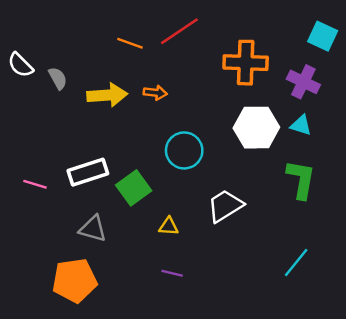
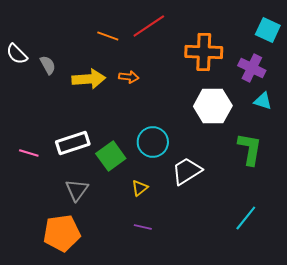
cyan triangle: (301, 125) -> (263, 101), moved
cyan circle: (184, 150) -> (153, 142), moved
yellow triangle: (169, 226) -> (140, 188), turned -42
gray triangle: (93, 229) -> (77, 190), turned 50

